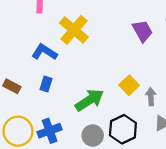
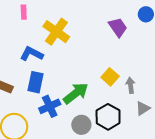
blue rectangle: (46, 84) -> (35, 82), size x1.5
blue cross: (50, 131) -> (50, 106), moved

